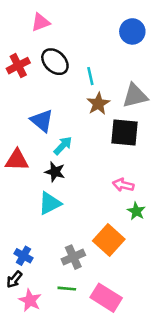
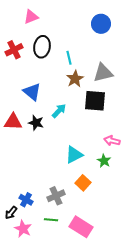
black ellipse: (55, 62) -> (42, 47), turned 55
cyan arrow: (63, 146) -> (59, 111), moved
black star: (55, 172) -> (36, 123), moved
pink arrow: (123, 185) -> (112, 141), moved
cyan triangle: (50, 203) -> (74, 155), moved
orange square: (109, 240) -> (83, 183), size x0.7
blue cross: (23, 256) -> (26, 200), moved

